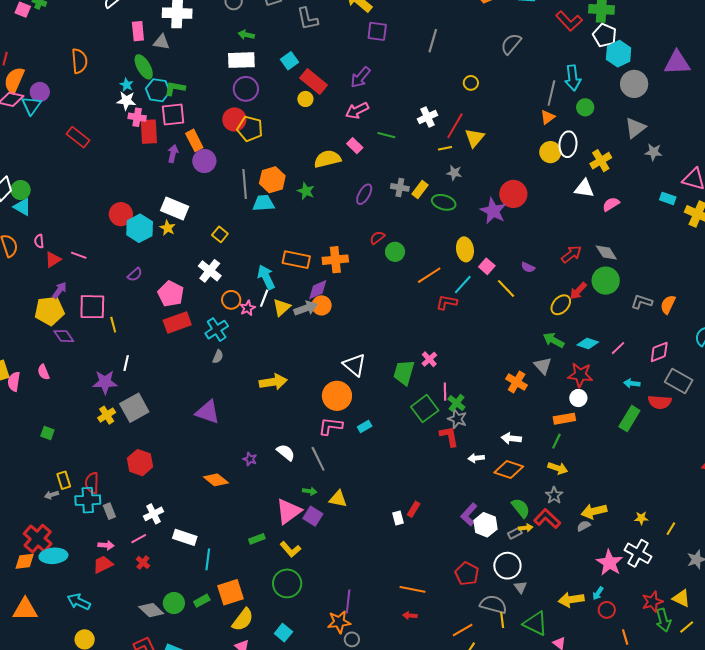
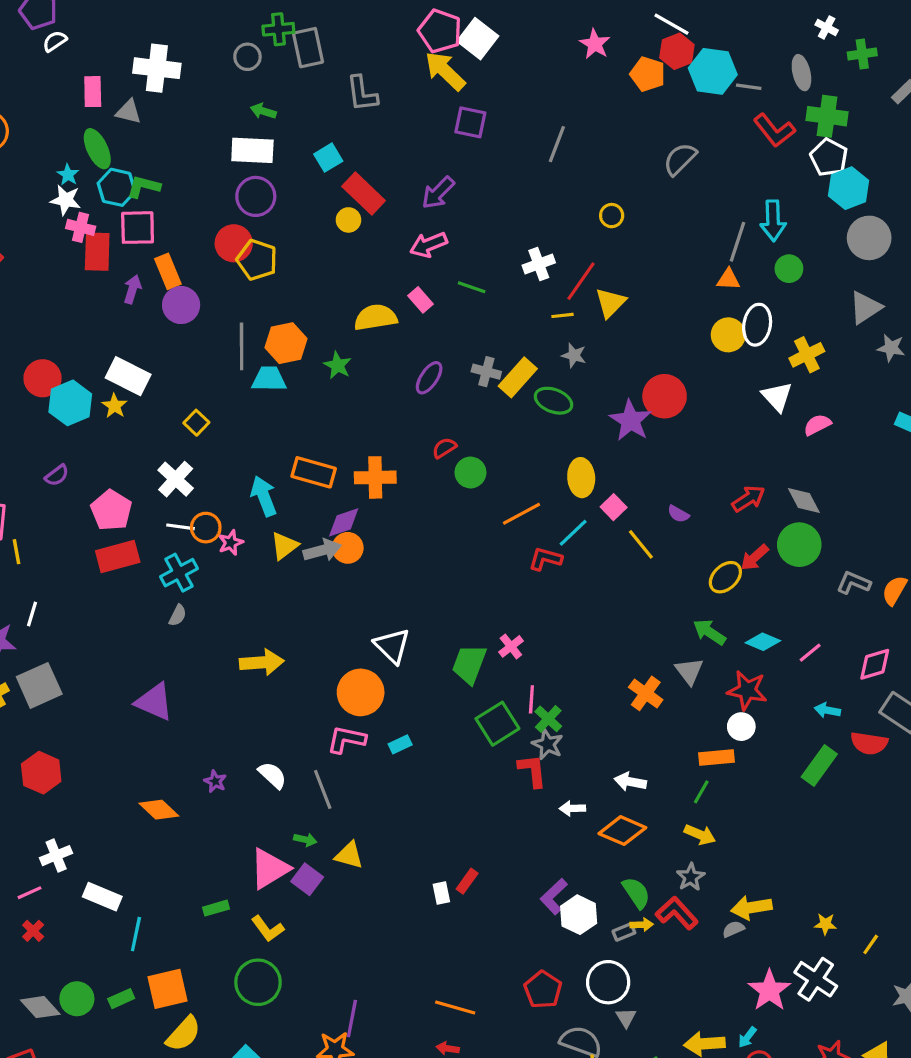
orange triangle: (548, 117) -> (728, 279), turned 35
white triangle: (584, 188) -> (777, 397), turned 35
yellow rectangle: (420, 190) -> (518, 377), size x1.4
white line: (264, 298) -> (180, 527), moved, turned 72

